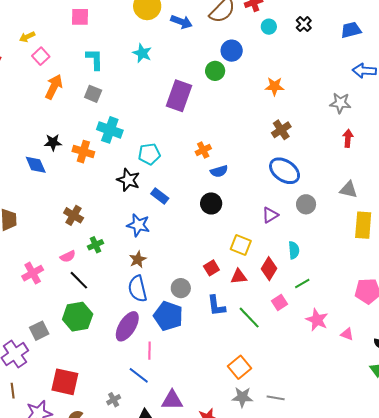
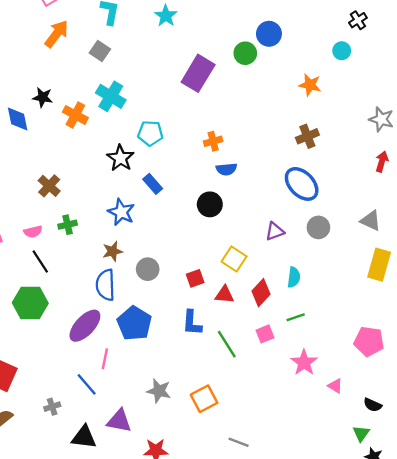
cyan circle: (269, 27) -> (342, 51), moved
gray circle: (181, 288) -> (148, 269), moved
gray star: (242, 397) -> (159, 391), moved

